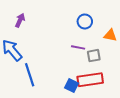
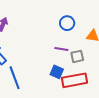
blue square: (72, 86) -> (57, 72), moved

